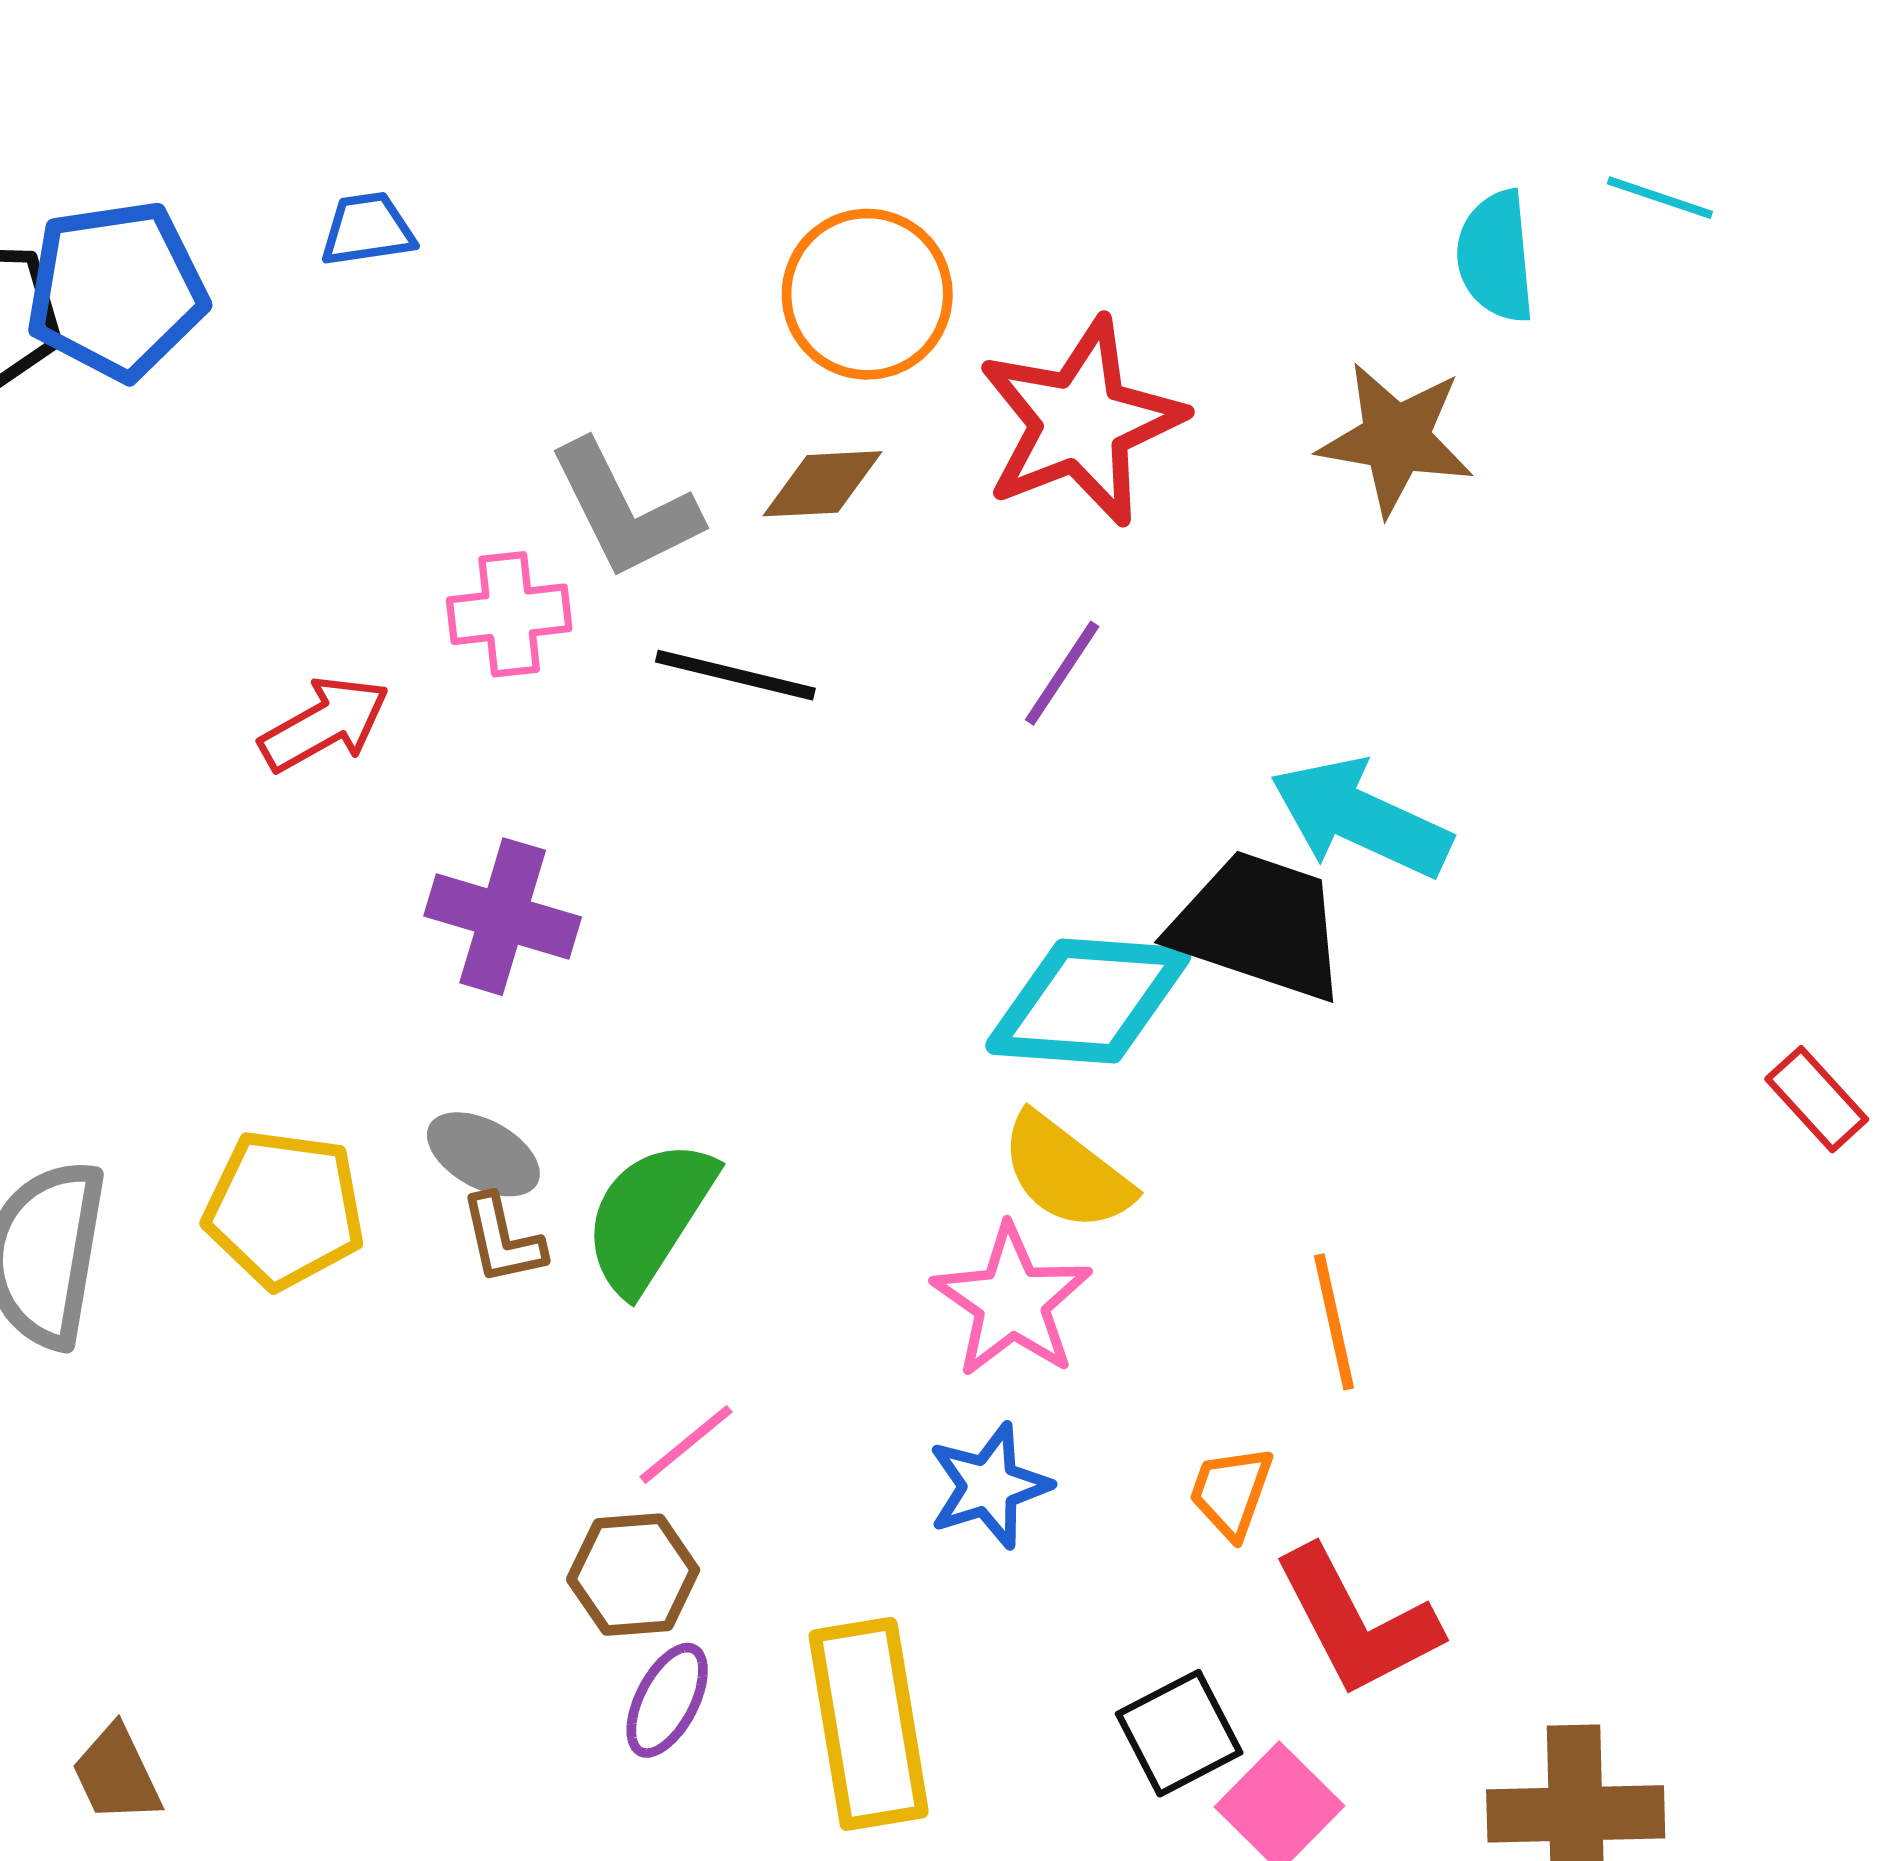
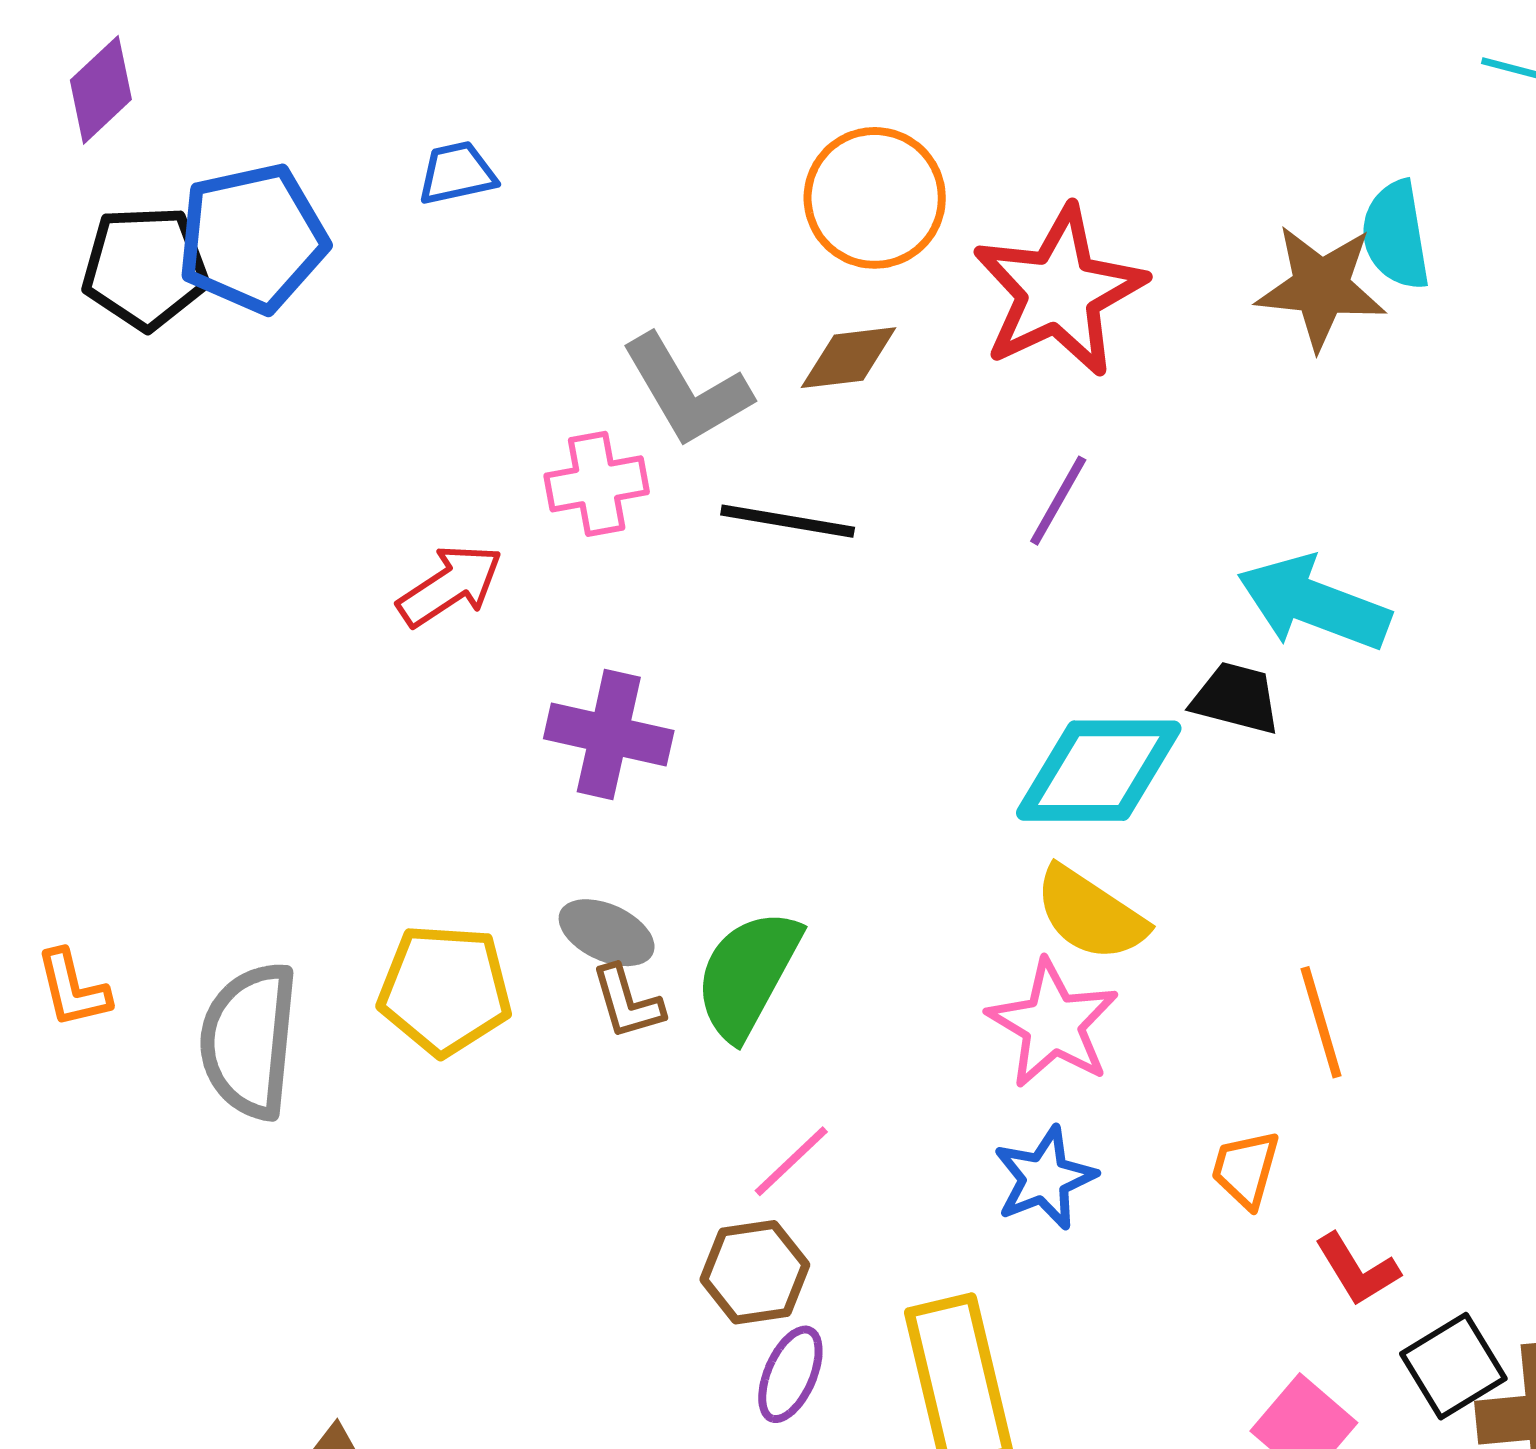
cyan semicircle: (1496, 256) -> (1396, 235), moved
black trapezoid: (1259, 926) -> (1236, 698), size x0.6
red L-shape: (1357, 1622) -> (1357, 1269), size x0.6
black square: (1179, 1733) -> (1453, 1366), moved

